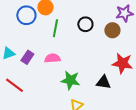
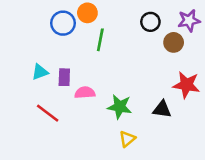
black circle: (85, 24) -> (150, 22), moved
purple rectangle: (27, 57) -> (64, 77), turned -32
pink semicircle: (52, 58) -> (85, 93), moved

